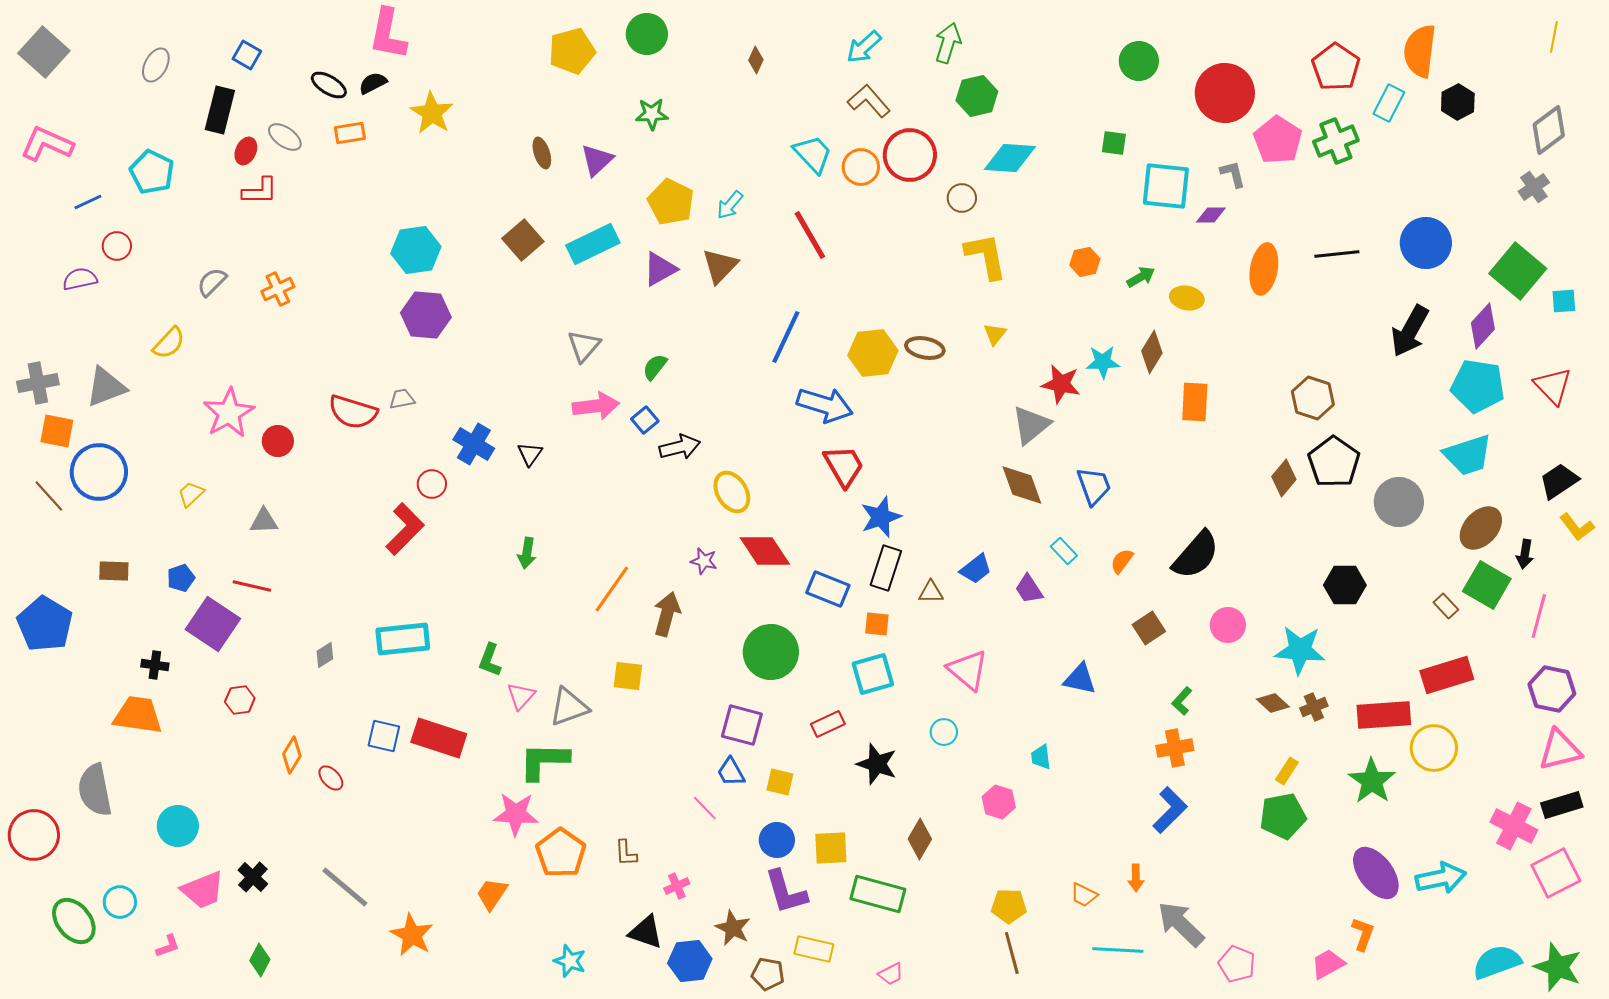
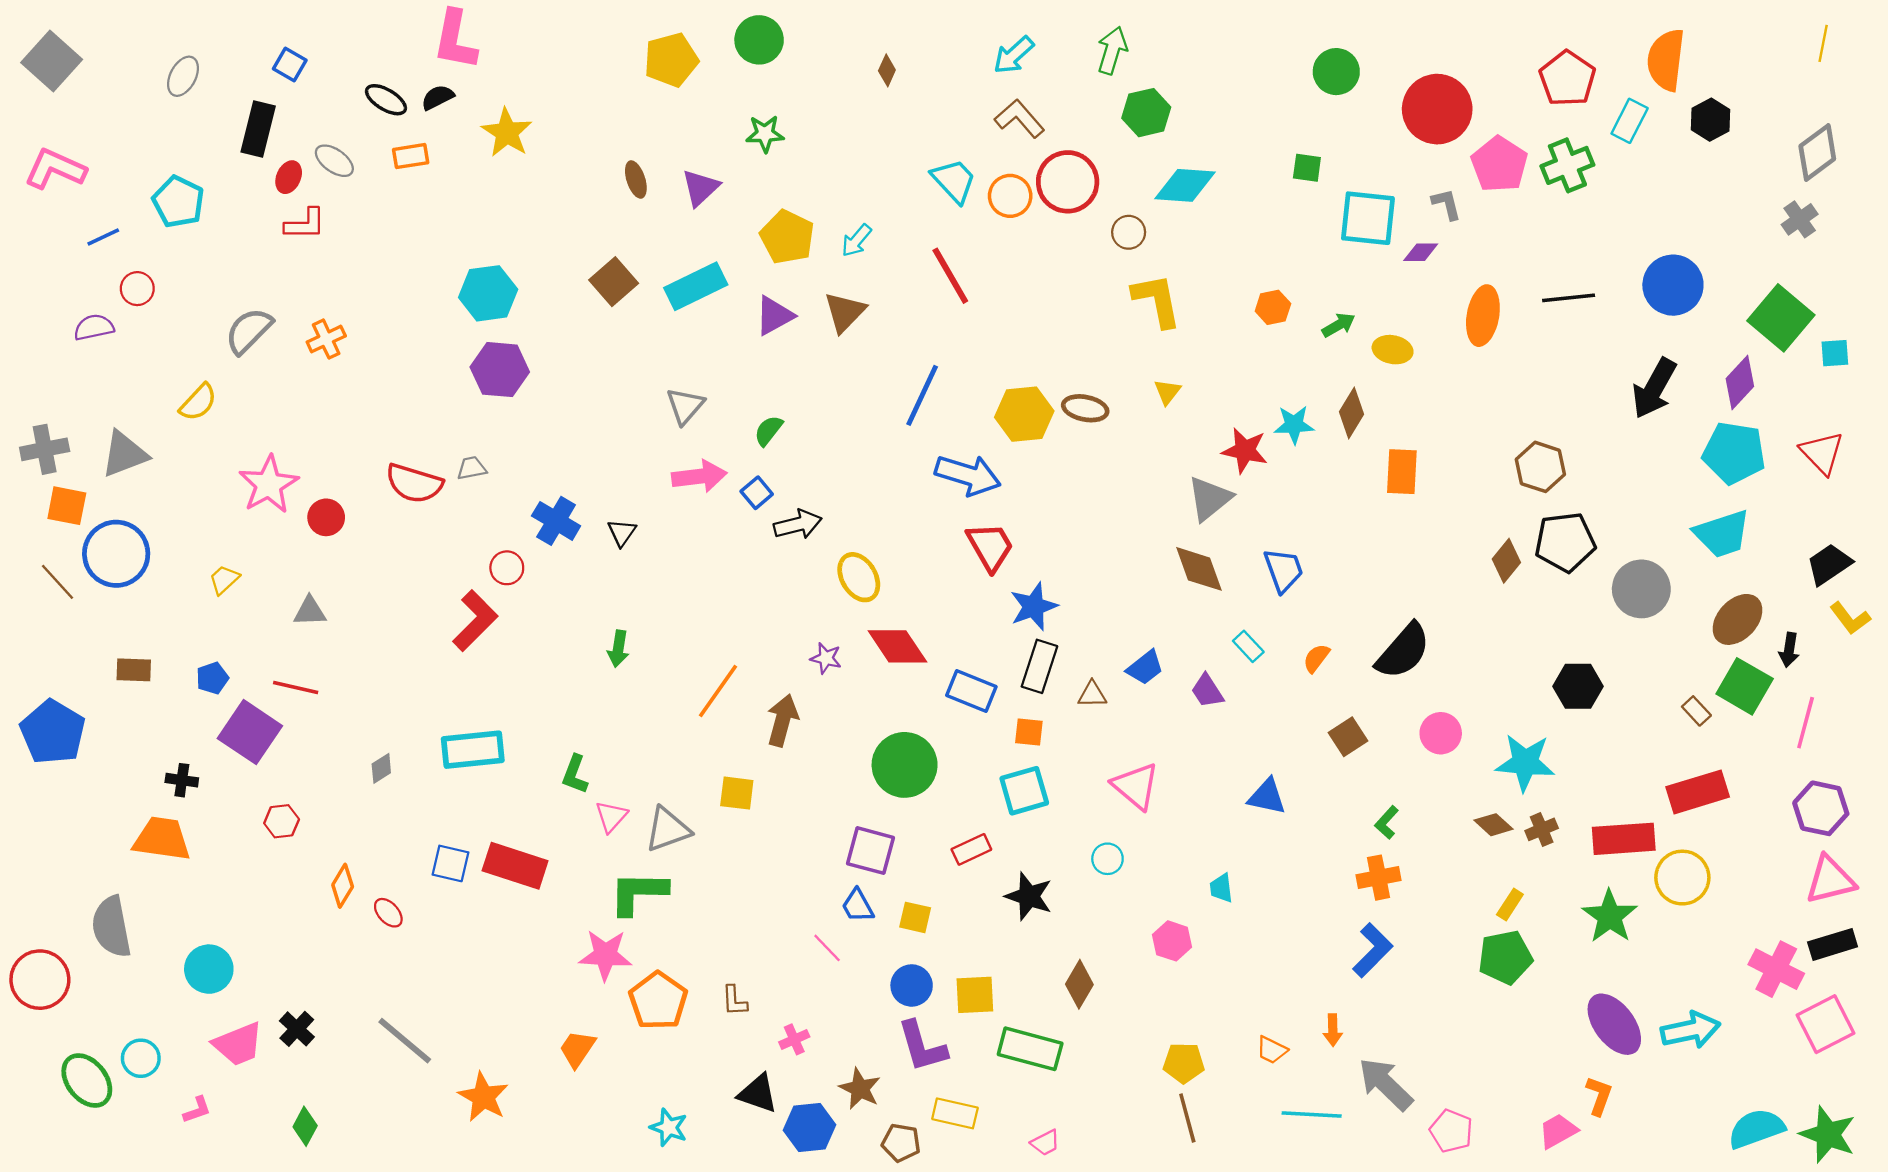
gray semicircle: (212, 282) -> (249, 331), size x1.4
black pentagon: (1334, 462) -> (1565, 542), turned 30

